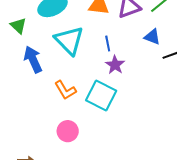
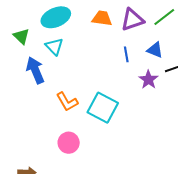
cyan triangle: (69, 41) -> (54, 47), moved, size x0.6
blue line: (108, 44) -> (126, 54), moved
purple star: (115, 65) -> (148, 80), moved

